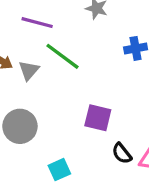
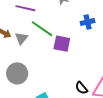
purple square: (98, 118) -> (62, 44), moved

